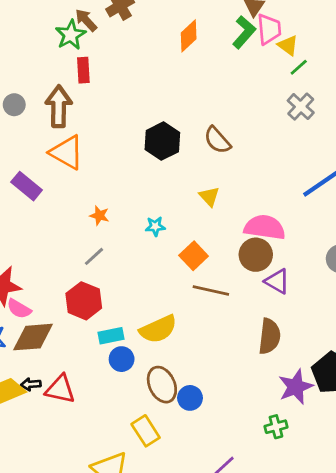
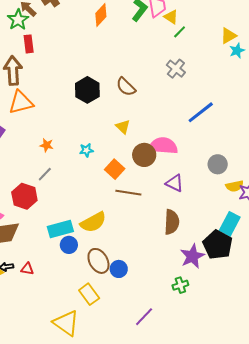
gray cross: (301, 107) -> (176, 69), moved
orange triangle: (67, 152) -> (21, 102), turned -40
brown circle: (256, 255) -> (144, 155), moved
red hexagon: (84, 301) -> (24, 196), moved
cyan rectangle: (111, 336) -> (60, 229), size x1.4
red triangle: (60, 389) -> (27, 269), size x0.6

